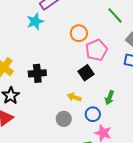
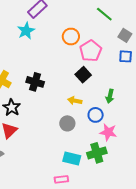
black cross: (37, 73) -> (35, 82), turned 30

